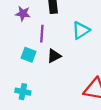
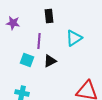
purple star: (23, 14) -> (13, 23), moved

